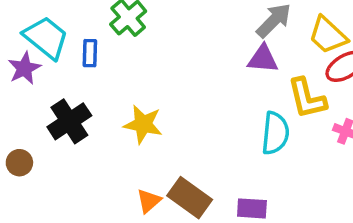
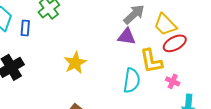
yellow star: (143, 124) -> (75, 63), moved, turned 30

